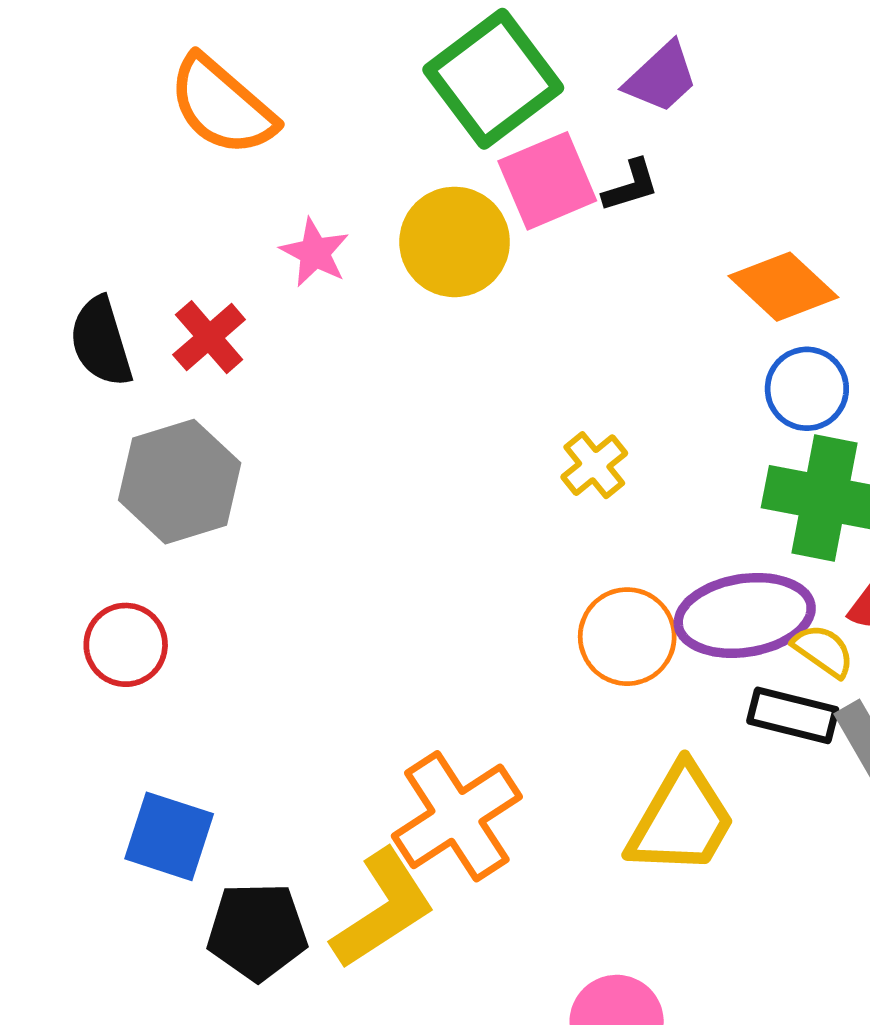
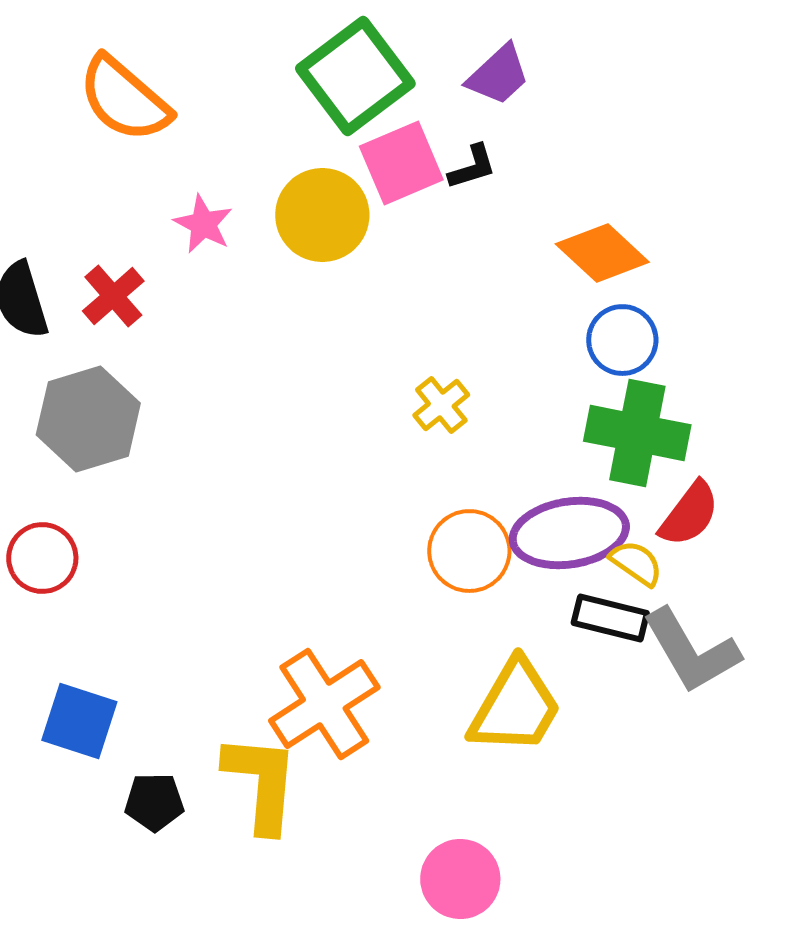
yellow L-shape: (383, 909) -> (261, 783), turned -52
black pentagon: (257, 931) -> (154, 802), size x0.7

